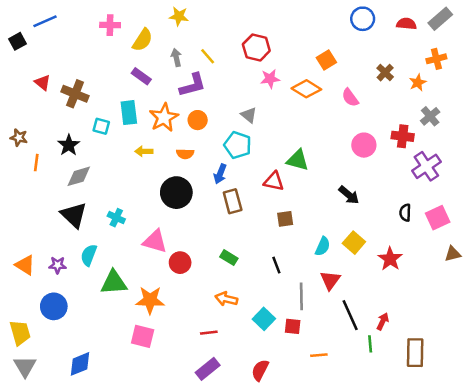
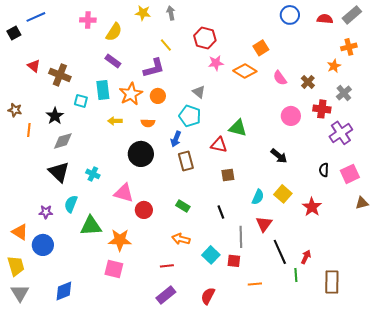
gray arrow: (176, 58) -> (171, 13), moved
brown cross: (385, 73) -> (308, 82), moved
orange triangle: (25, 265) -> (20, 232), moved

